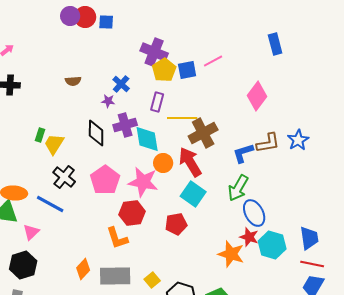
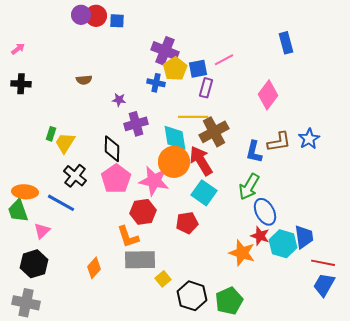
blue cross: (121, 84) -> (156, 83), moved, turned -30
purple rectangle: (157, 102) -> (206, 88), moved
black diamond: (96, 133) -> (112, 149), moved
cyan diamond: (147, 139) -> (175, 138), moved
blue L-shape: (243, 153) -> (254, 152), turned -60
orange circle: (163, 163) -> (174, 162), size x1.6
blue trapezoid: (309, 238) -> (304, 237), moved
gray rectangle: (115, 276) -> (140, 260), moved

